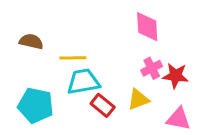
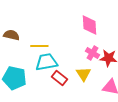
pink cross: (152, 68) -> (92, 53), turned -32
yellow triangle: (138, 99) -> (83, 74), turned -42

